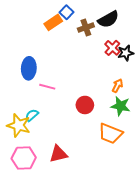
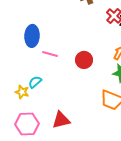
red circle: (85, 105) -> (84, 60), moved
yellow star: (19, 125) -> (22, 92), size x0.6

